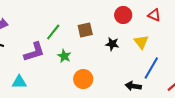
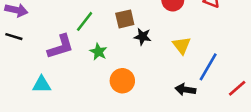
yellow triangle: (141, 42) -> (182, 45), moved
black star: (112, 44) -> (143, 37), moved

